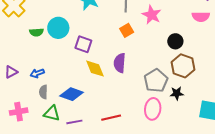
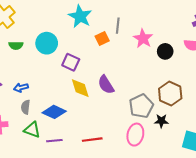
orange square: (127, 30) -> (102, 38), moved
green semicircle: (37, 32) -> (16, 45), moved
black circle: (175, 41) -> (165, 51), moved
purple semicircle: (120, 63) -> (106, 85), turned -42

